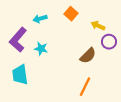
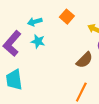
cyan star: (41, 49) -> (38, 41), moved

